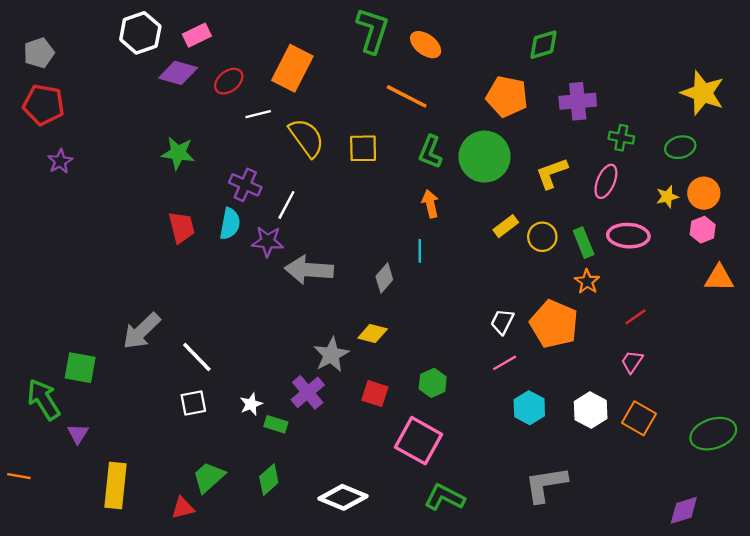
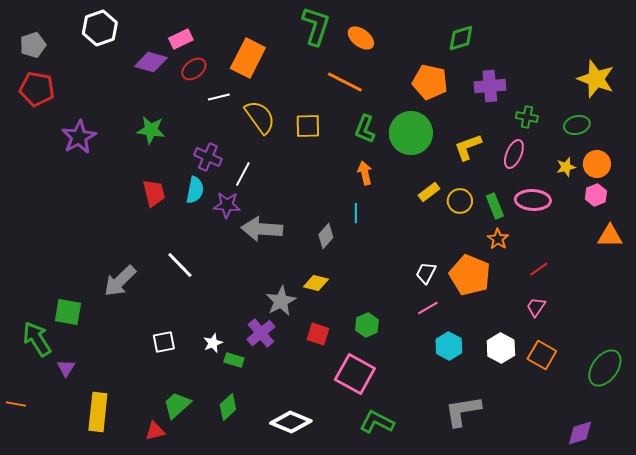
white hexagon: (140, 33) -> (100, 28), moved
pink rectangle: (197, 35) -> (181, 39), moved
purple star: (60, 161) -> (79, 137), moved, size x1.6
white line: (197, 357) -> (180, 265), moved
green ellipse: (713, 434) -> (605, 368), turned -36

